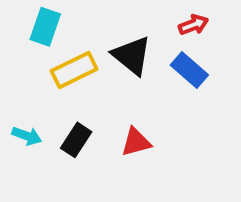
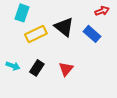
red arrow: (194, 25) -> (102, 11), moved
red triangle: (136, 142) -> (66, 69), turned -35

